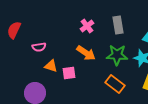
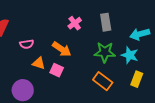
orange arrow: (86, 53) -> (62, 49), moved
pink square: (69, 73) -> (57, 70), turned 32

